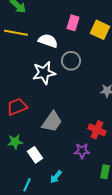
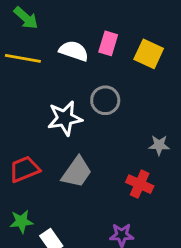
white semicircle: (48, 41) -> (74, 51), moved
gray trapezoid: (52, 122) -> (77, 172), moved
red cross: (97, 130) -> (140, 184), moved

